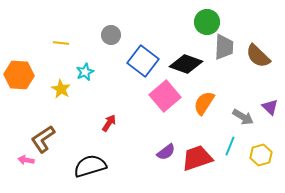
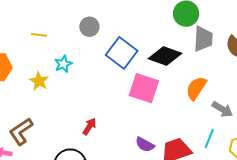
pink square: (165, 96) -> (144, 88), turned -32
orange semicircle: (204, 103) -> (196, 88), moved
red arrow: (109, 123) -> (89, 126), moved
purple semicircle: (166, 152) -> (145, 145), turned 66

